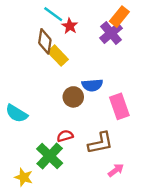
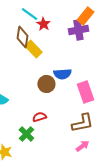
purple cross: (111, 33) -> (78, 30), turned 30
brown L-shape: (100, 143) -> (82, 123), moved
green cross: (50, 156) -> (26, 134), size x0.7

